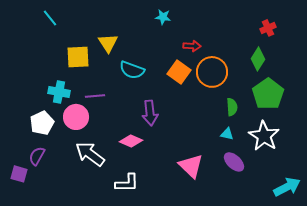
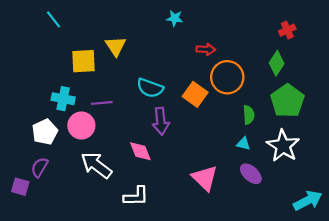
cyan semicircle: (132, 70) -> (150, 88), moved
orange square: (179, 72) -> (195, 94), moved
pink diamond: (131, 141) -> (140, 151), turned 45

